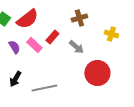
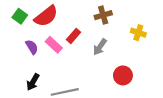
gray arrow: (76, 47) -> (100, 47), turned 84
red circle: (97, 73) -> (123, 75), size x0.7

